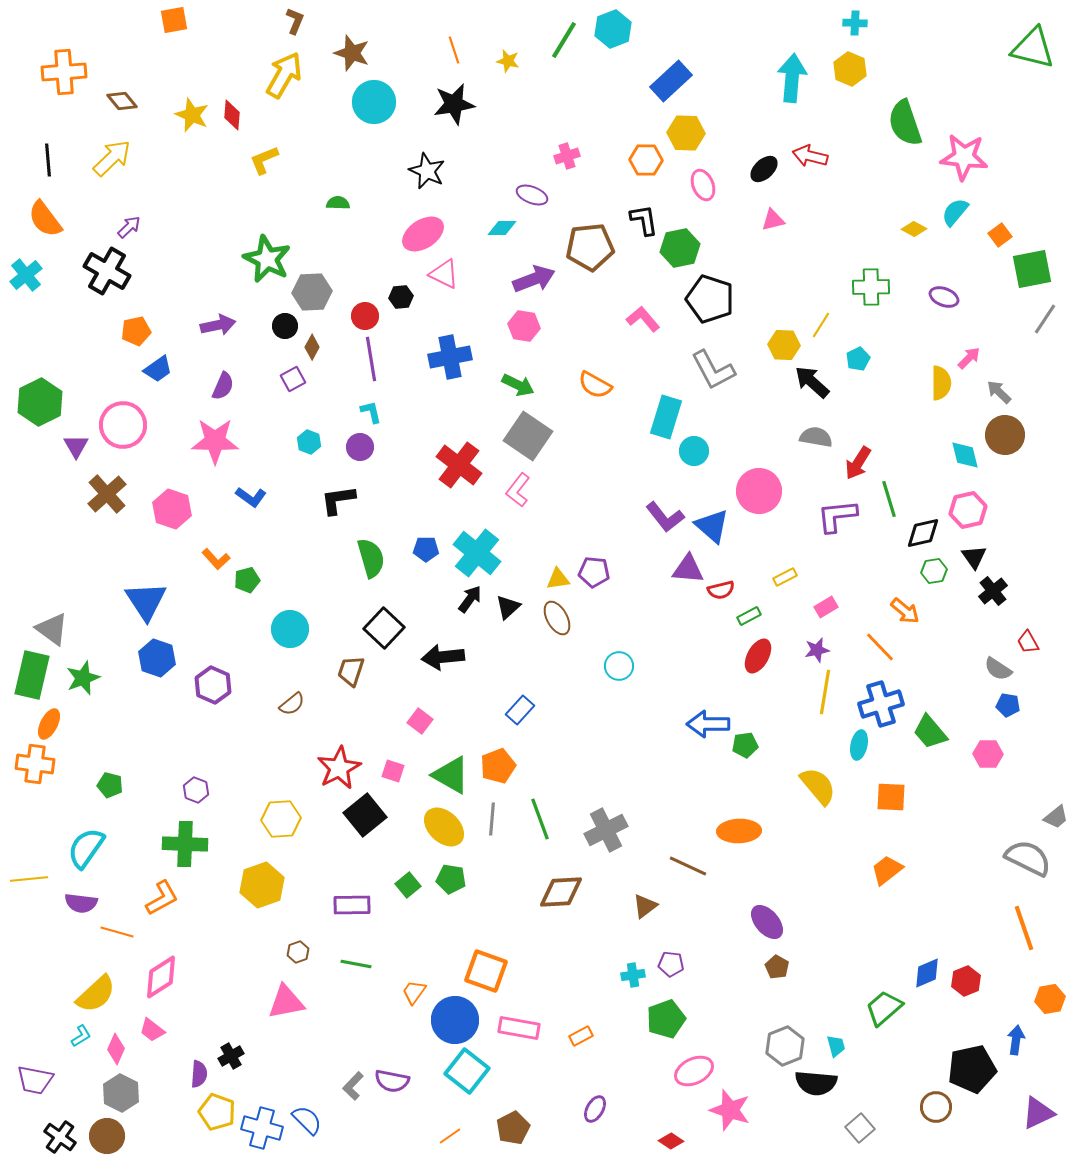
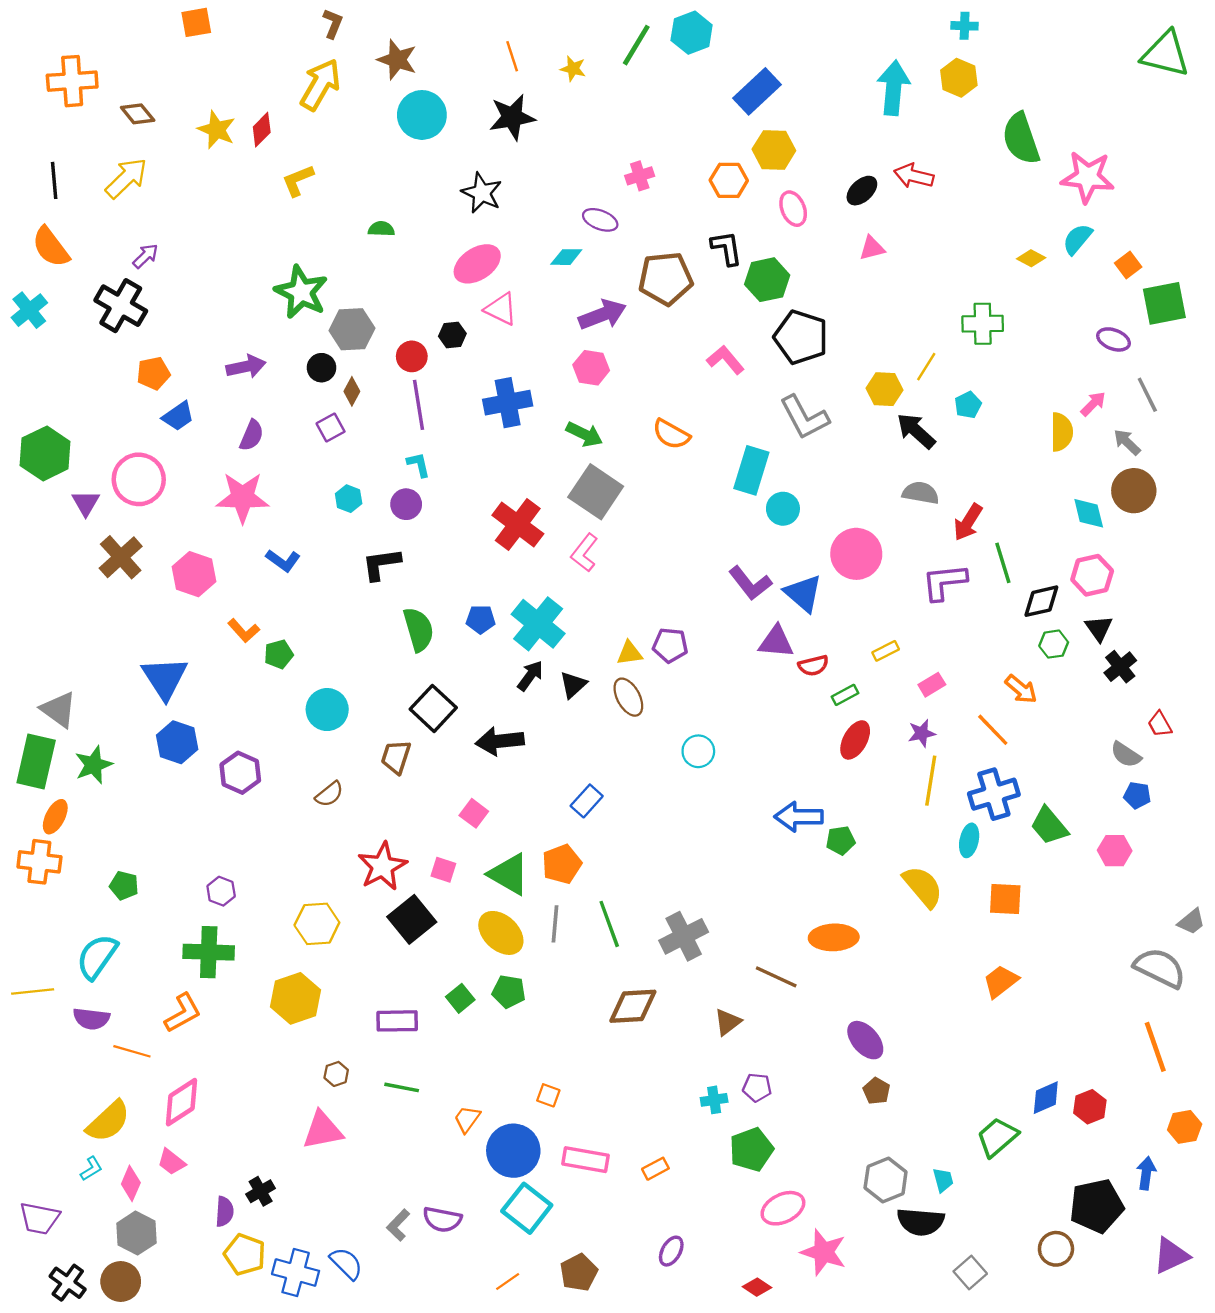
red diamond: (232, 115) -> (262, 130), turned 40
purple ellipse: (944, 297) -> (1113, 339), moved
gray line: (1045, 319) -> (1147, 395), moved, turned -60
orange square: (486, 971) -> (548, 1095), size x0.5

